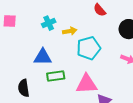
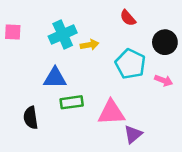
cyan cross: (49, 23) -> (63, 35), size x1.5
cyan pentagon: (89, 48) -> (130, 64), moved, turned -30

